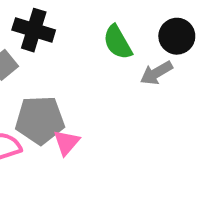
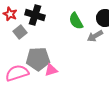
pink triangle: (66, 142) -> (51, 70), turned 32

